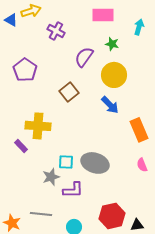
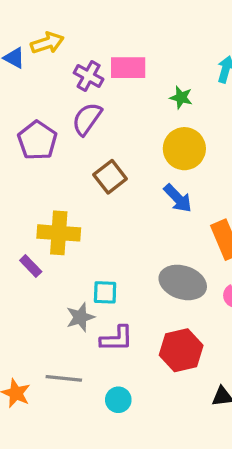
pink rectangle: (103, 15) -> (128, 68), moved
purple semicircle: (84, 57) -> (87, 119), moved
gray ellipse: (95, 163) -> (183, 282), moved
red hexagon: (112, 216) -> (181, 350), moved

